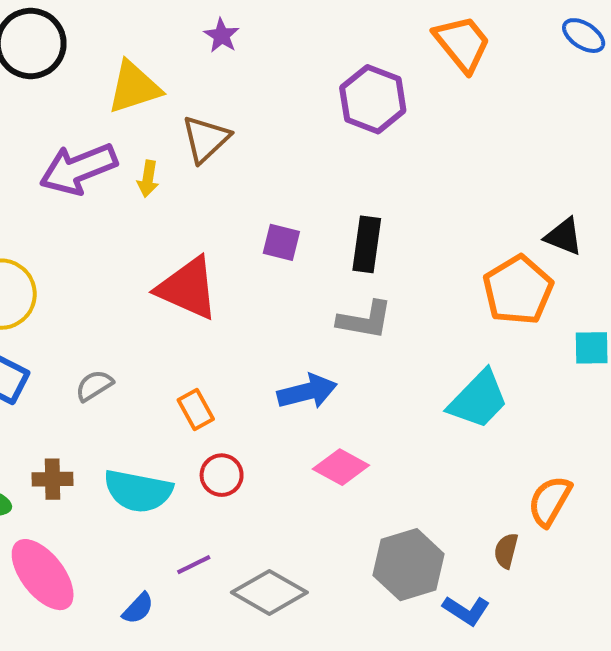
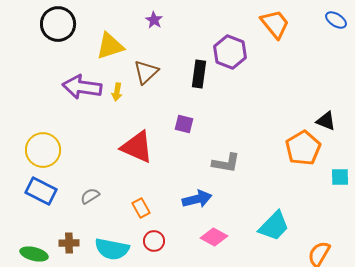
purple arrow: (78, 169) -> (82, 87), turned 30
black rectangle: (367, 244) -> (199, 74), moved
cyan trapezoid: (478, 400) -> (274, 226), moved

